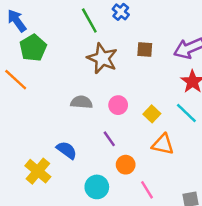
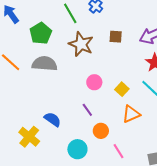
green pentagon: (33, 48) -> (41, 33), moved
gray semicircle: (82, 102) -> (45, 64), moved, size x1.4
orange triangle: (163, 144) -> (131, 114), turned -36

